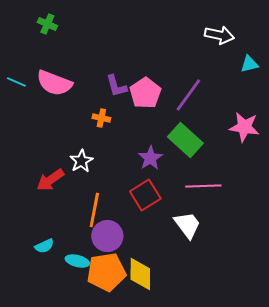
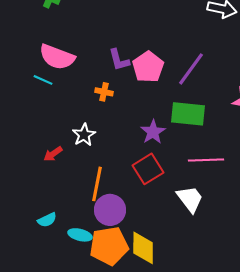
cyan line: (16, 82) -> (43, 80), moved
green rectangle: (185, 140) -> (188, 114), turned -36
red arrow: (50, 180) -> (53, 154), size x0.7

